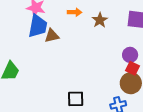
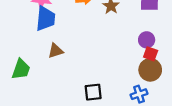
brown triangle: (52, 36) -> (56, 51), moved

